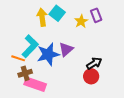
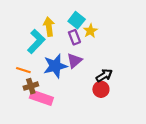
cyan square: (57, 13) -> (77, 20), moved
purple rectangle: (96, 15) -> (74, 37), moved
cyan L-shape: (30, 46) -> (36, 41), moved

